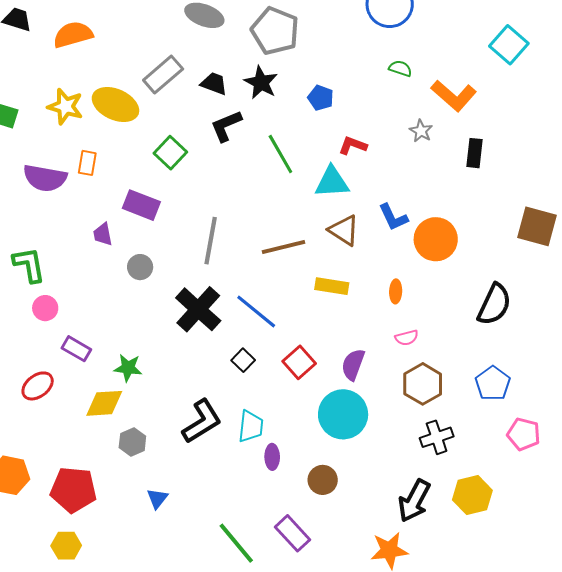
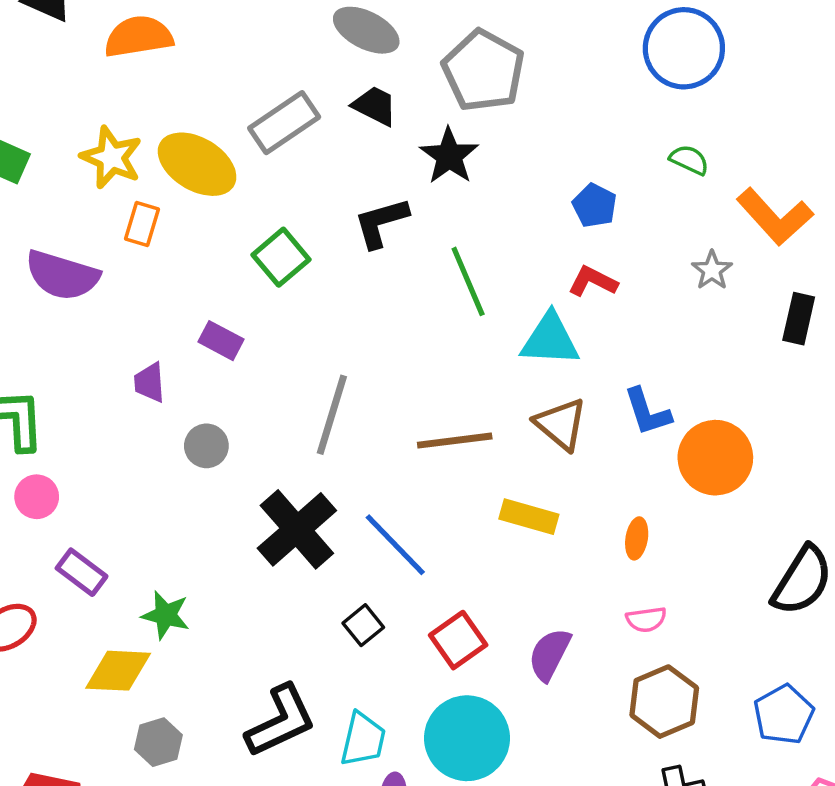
black trapezoid: (214, 84) -> (375, 106), moved
blue pentagon: (321, 98) -> (595, 205), moved
orange rectangle: (87, 163) -> (142, 224), moved
purple rectangle: (141, 205) -> (221, 341), size x0.7
cyan circle: (343, 414) -> (467, 738), moved

